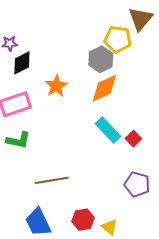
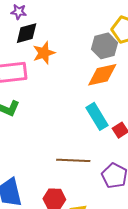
orange star: (56, 86) -> (44, 53), moved
brown line: (52, 180) -> (73, 160), moved

